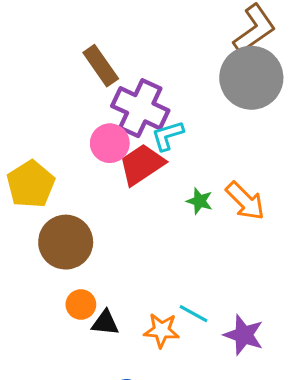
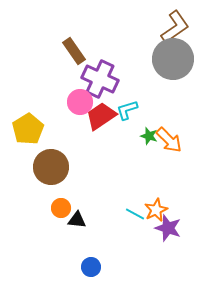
cyan L-shape: (168, 136) -> (127, 110), moved
green star: (200, 201) -> (149, 136), moved
orange star: (162, 330) -> (156, 210), moved, turned -30

